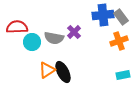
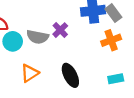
black ellipse: (63, 72) -> (70, 75), moved

